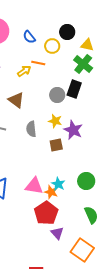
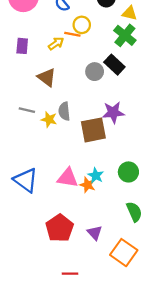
yellow circle: (52, 46) -> (82, 25), moved
black rectangle: (74, 89) -> (114, 65), turned -66
yellow star: (55, 121) -> (49, 119), moved
purple star: (73, 130) -> (113, 112), turned -30
brown square: (56, 145) -> (93, 130), size x1.6
red pentagon: (46, 213) -> (60, 228), moved

